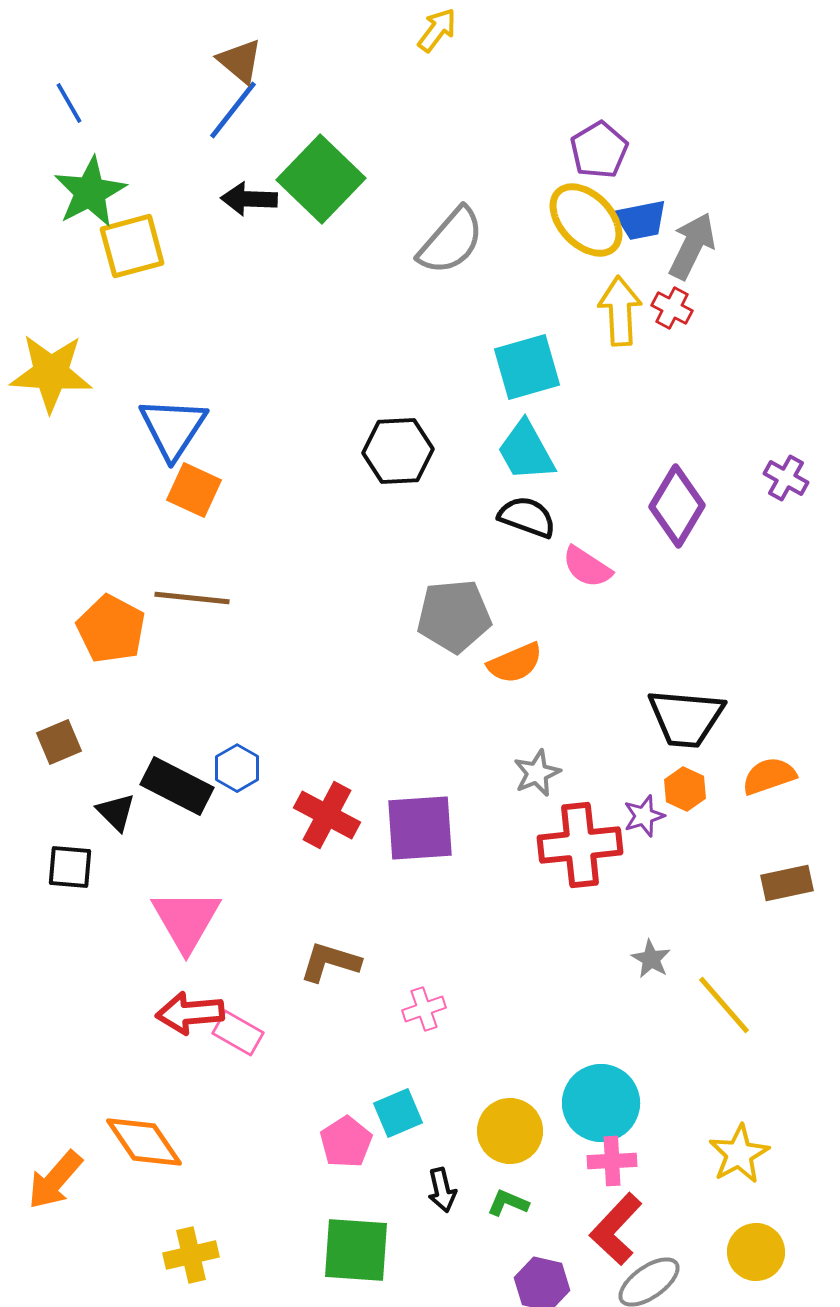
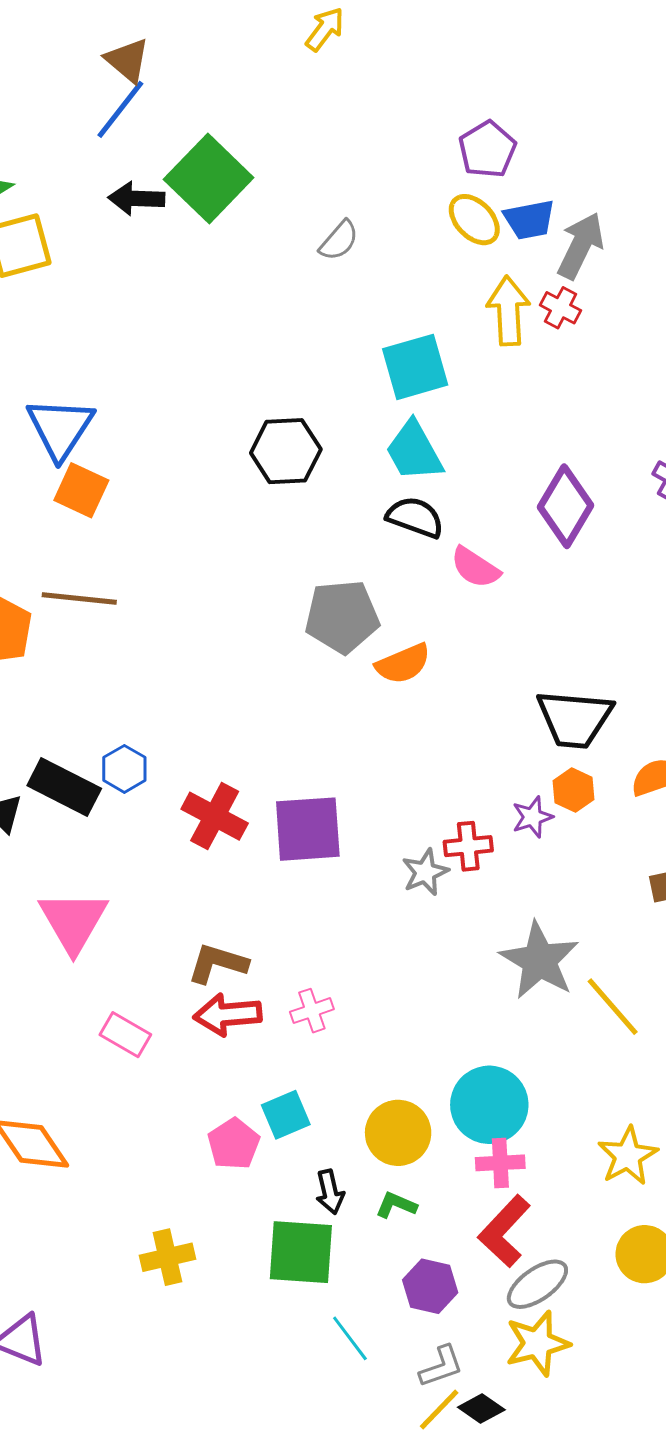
yellow ellipse: (586, 220) -> (474, 220), size x0.7
gray semicircle: (451, 241) -> (339, 241), size x0.6
gray star: (537, 773) -> (425, 872), moved
red cross: (580, 845) -> (468, 846), size x0.6
gray star: (651, 959) -> (539, 960), size x2.0
red arrow: (190, 1013) -> (228, 1015), moved
green square: (356, 1250) -> (301, 1252), moved
yellow cross: (191, 1255) -> (167, 1257), moved

